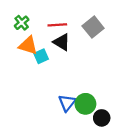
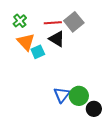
gray square: (93, 27) -> (74, 22), moved
orange triangle: (28, 45) -> (26, 42), turned 30

